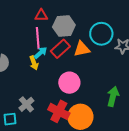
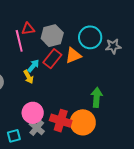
pink line: (38, 38) -> (19, 41), moved
pink circle: (69, 83) -> (33, 113), moved
green arrow: (113, 96) -> (97, 97), moved
gray cross: (26, 104) -> (37, 128), moved

